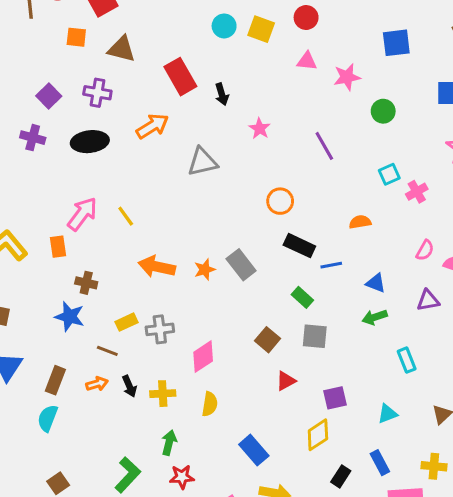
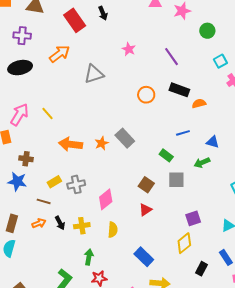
black arrow: (222, 94) -> (103, 13), moved
cyan square: (389, 174) -> (220, 61), moved
black rectangle: (299, 246) -> (179, 90), moved
green arrow: (375, 317) -> (202, 163), moved
red triangle: (286, 381) -> (145, 210), moved

